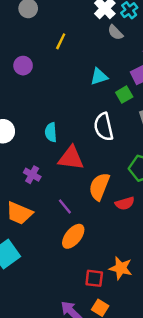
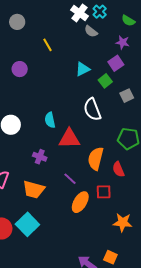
yellow line: (61, 41) -> (47, 45), turned -48
red semicircle: (125, 203) -> (118, 169), turned 91
red square: (94, 278) -> (104, 192), moved

